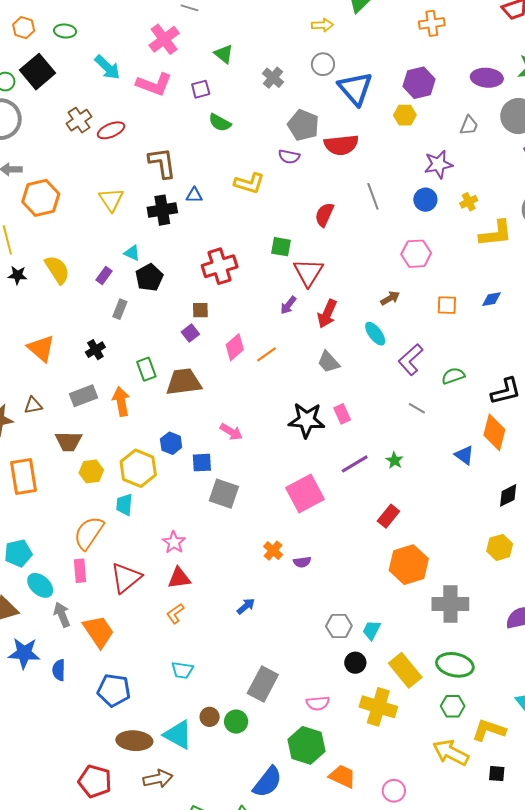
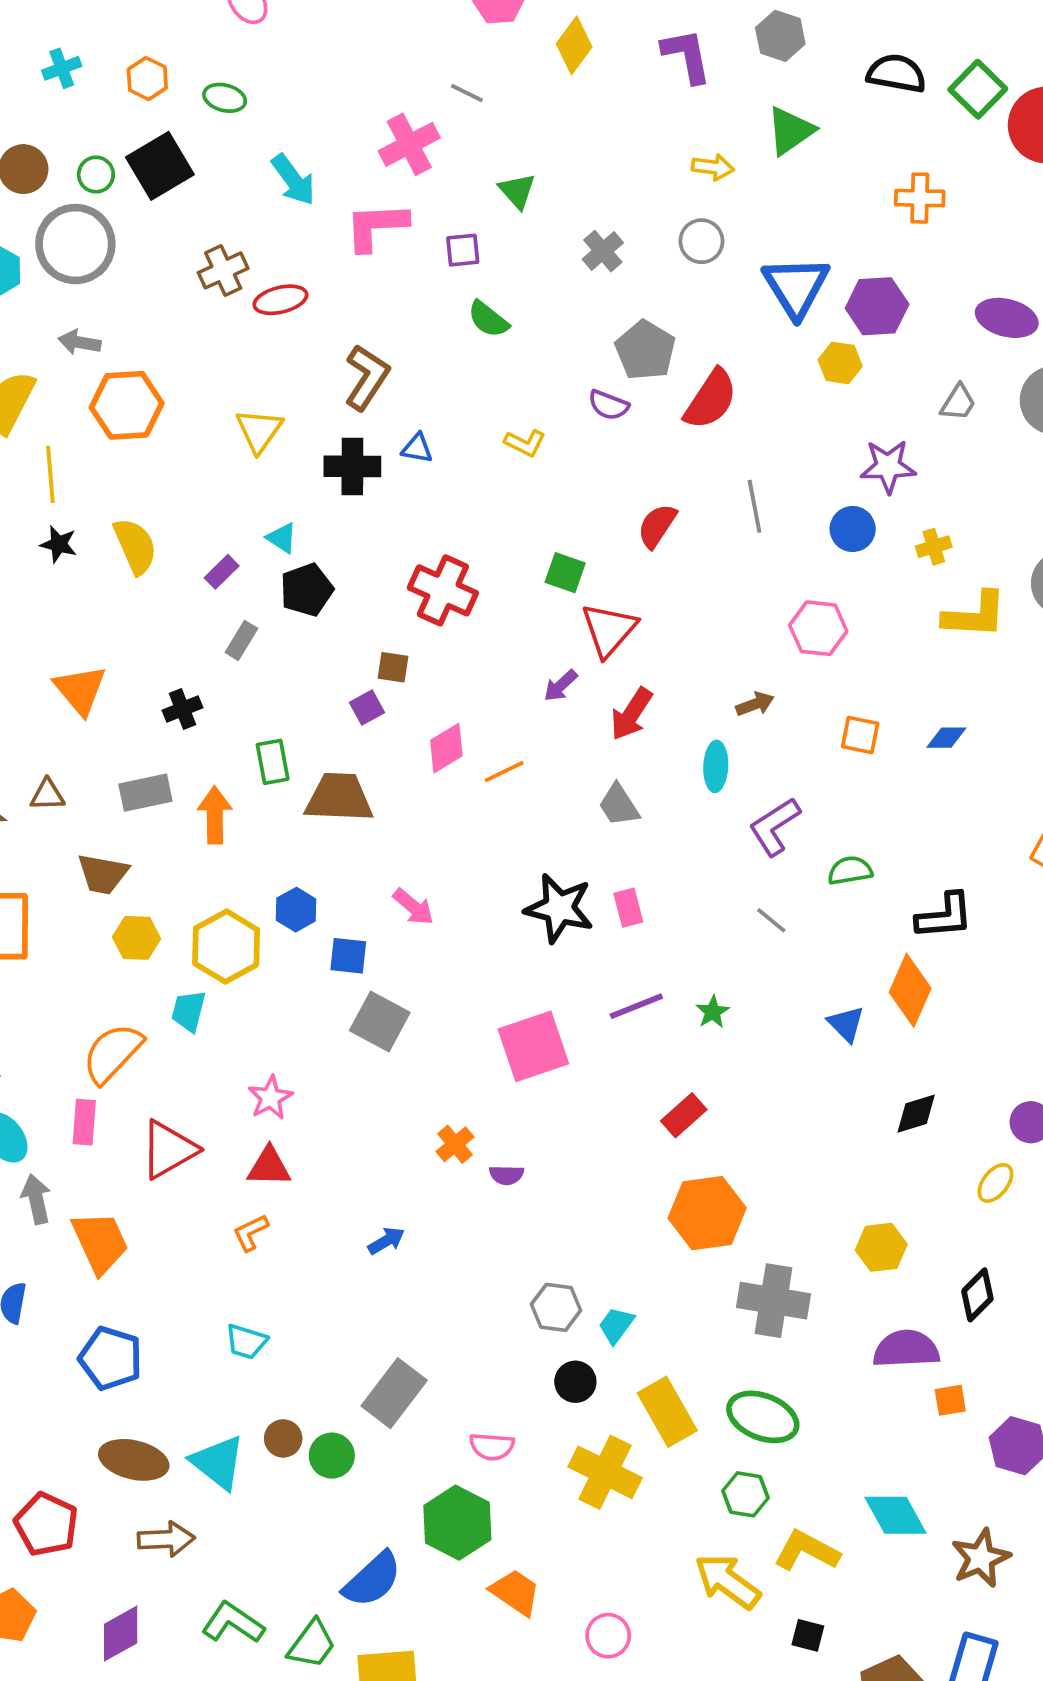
pink L-shape: (154, 84) -> (376, 226), turned 147
blue triangle: (355, 88) -> (796, 287), moved
red semicircle: (341, 145) -> (711, 399), turned -60
brown L-shape: (162, 163) -> (367, 377), turned 32
yellow L-shape: (249, 183) -> (525, 443), size x0.7
red cross: (220, 266) -> (443, 590), turned 32
cyan ellipse: (375, 334) -> (716, 766), turned 30
yellow hexagon: (500, 547) -> (881, 1247), moved

